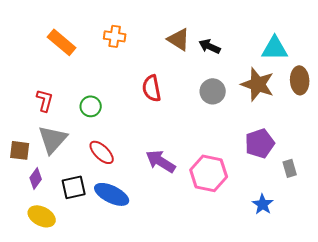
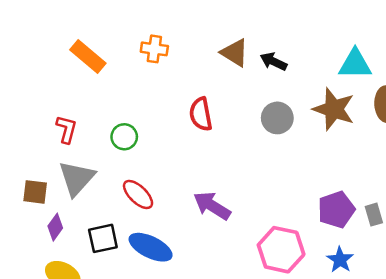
purple pentagon: (260, 143) -> (336, 210), moved
pink hexagon: (209, 173) -> (281, 250), moved

